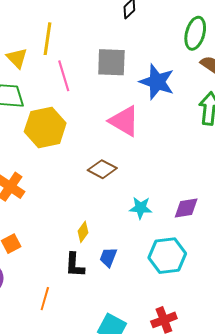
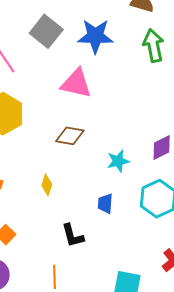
gray square: (111, 62) -> (46, 31), turned -36
yellow diamond: (83, 232) -> (47, 185), moved
blue trapezoid: (108, 257) -> (105, 203), moved

